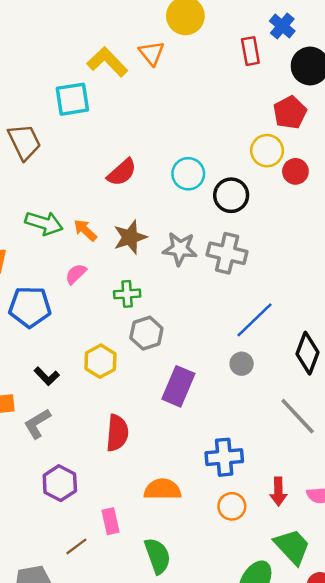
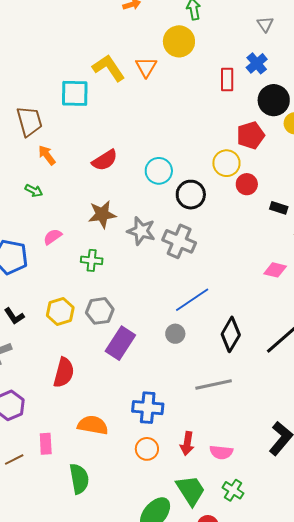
green arrow: (44, 223) -> (34, 191), size x0.6
orange arrow: (85, 230) -> (47, 155), moved
gray hexagon: (146, 333) -> (100, 311), moved
gray line: (298, 416) -> (214, 385), turned -69

